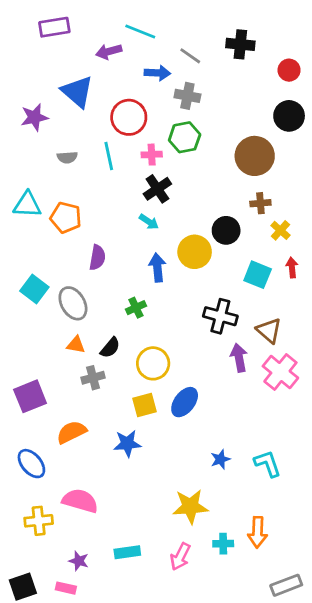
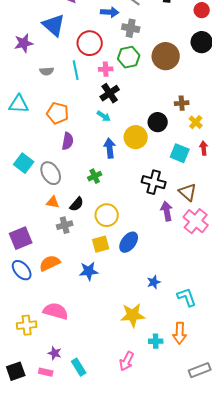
brown circle: (255, 156) -> (166, 56), moved
orange pentagon: (66, 217) -> (58, 113), moved
blue ellipse: (31, 464) -> (22, 270), moved
cyan L-shape: (268, 464) -> (187, 297), moved
cyan rectangle: (127, 552) -> (79, 367), moved, turned 66
pink arrow: (180, 557) -> (127, 361), moved

